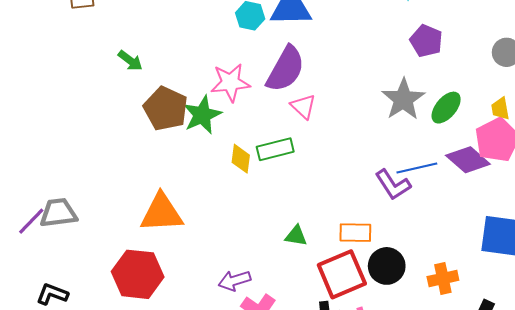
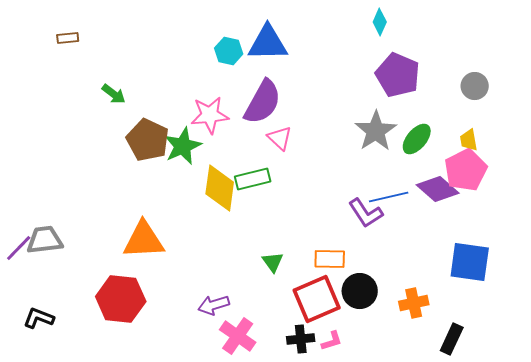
purple pentagon: (426, 41) -> (398, 75), size x1.4
yellow diamond: (241, 159) -> (220, 188), size x1.6
green triangle: (296, 236) -> (273, 262), turned 45

